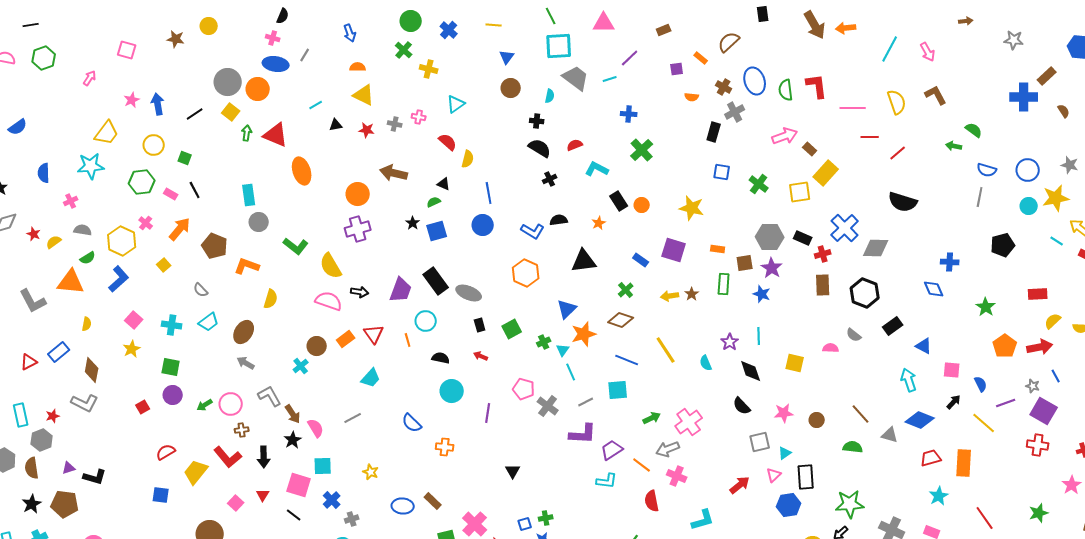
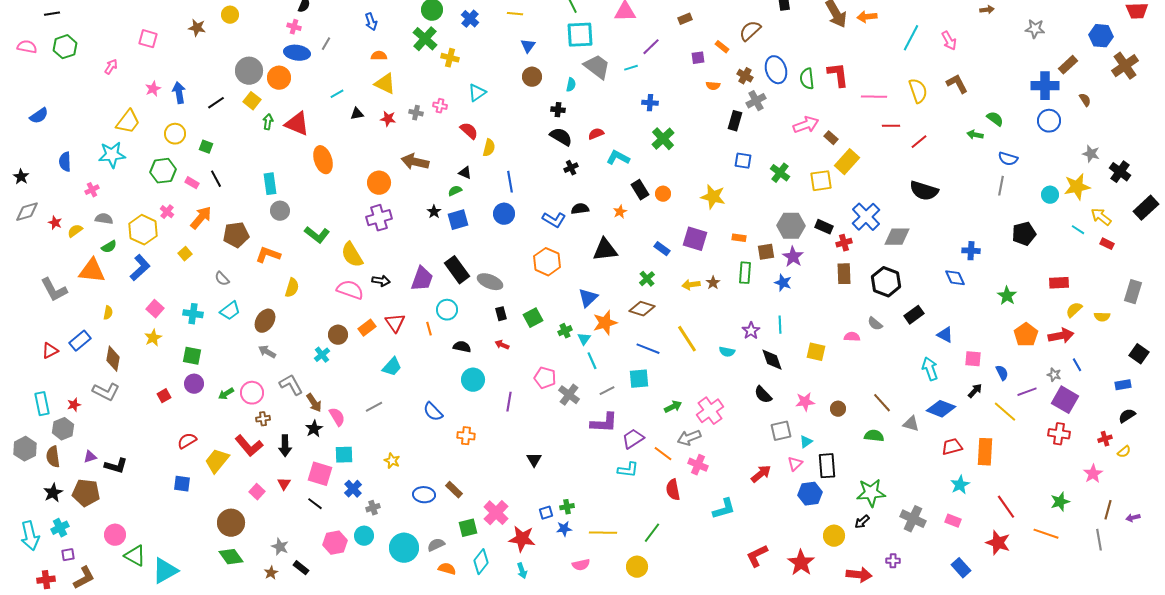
green cross: (404, 50) -> (425, 39), size x1.4
blue circle: (1028, 170) -> (1049, 121), moved
brown pentagon: (215, 246) -> (236, 235), turned -30
cyan semicircle: (706, 363) -> (727, 352), turned -56

